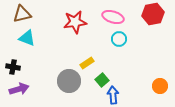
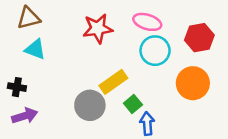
red hexagon: (153, 14) -> (199, 38), moved
cyan circle: (119, 39) -> (155, 51), size x1.5
yellow rectangle: (87, 63) -> (113, 82), size x1.5
orange circle: (160, 86) -> (193, 83), moved, size x1.6

